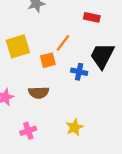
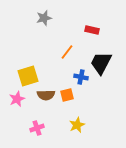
yellow square: (18, 46) -> (28, 76), moved
orange square: (48, 60) -> (67, 95), moved

